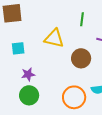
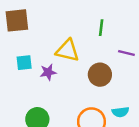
purple star: (28, 74) -> (48, 72), moved

